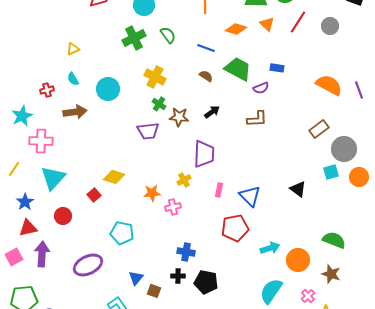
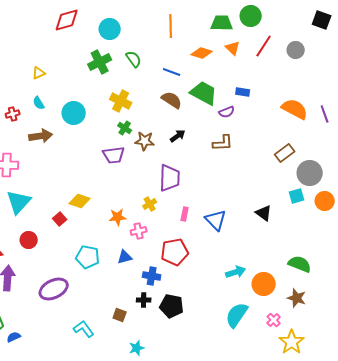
brown semicircle: (206, 76) -> (172, 100), size x1.5
red pentagon: (235, 228) -> (175, 252), moved
blue triangle: (136, 278) -> (125, 257), moved, turned 35

